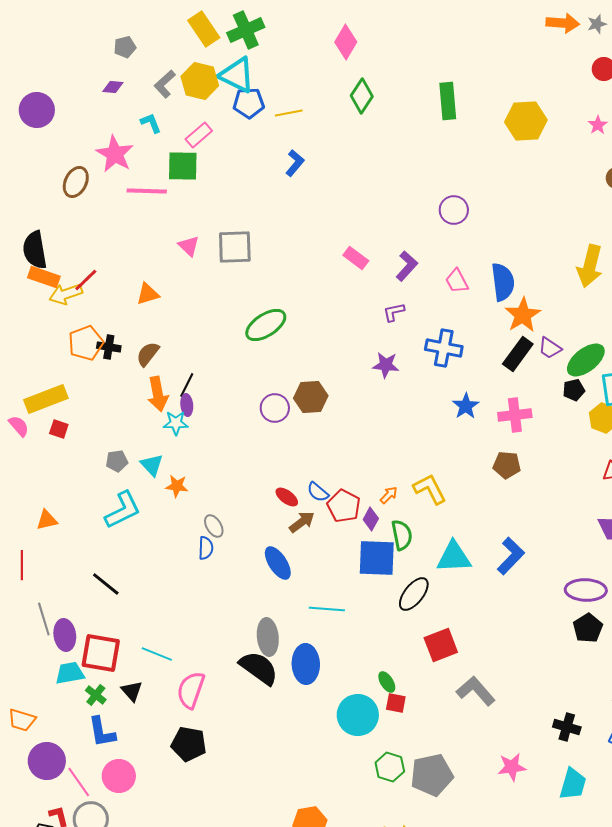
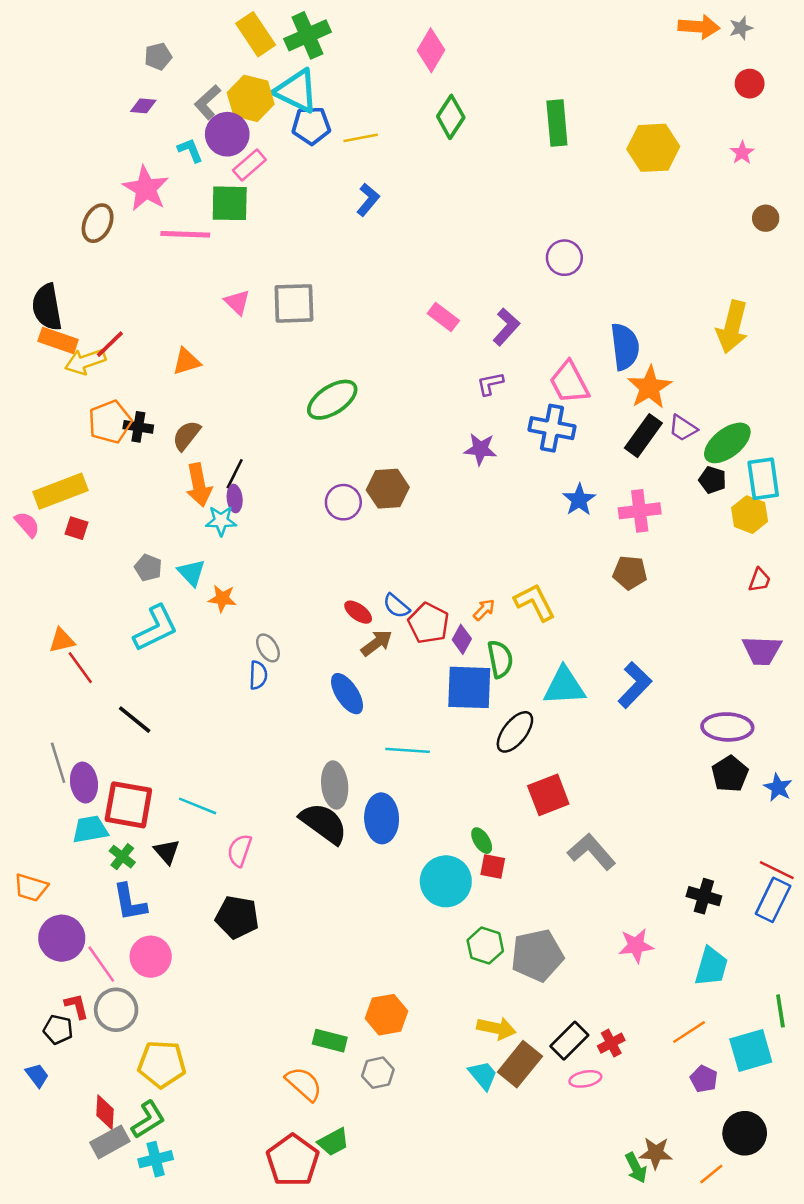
purple circle: (37, 110) -> (227, 134), moved
pink trapezoid: (457, 281) -> (569, 382), moved, size x1.4
black pentagon: (574, 390) -> (713, 480), turned 30
gray pentagon: (117, 461) -> (148, 568), turned 30
red line: (22, 565) -> (80, 668), moved, turned -36
pink semicircle: (191, 690) -> (240, 850), size x0.7

